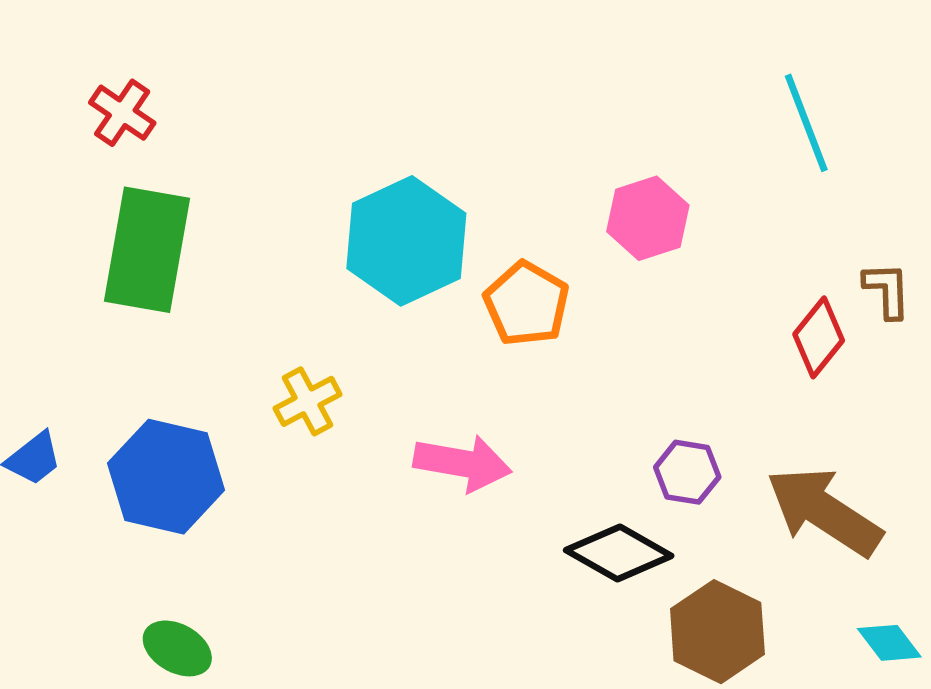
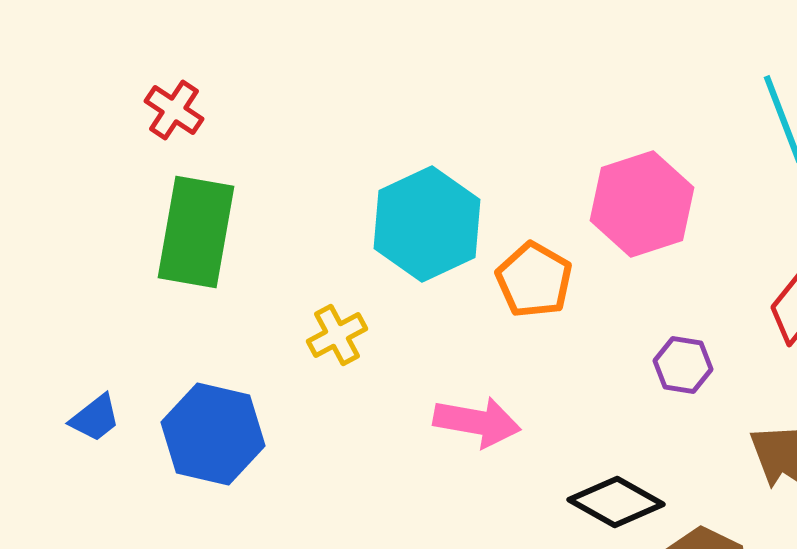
pink hexagon: (648, 218) -> (642, 204), size x1.4
yellow cross: (308, 401) -> (337, 335), moved
purple hexagon: (687, 472) -> (683, 365), moved

